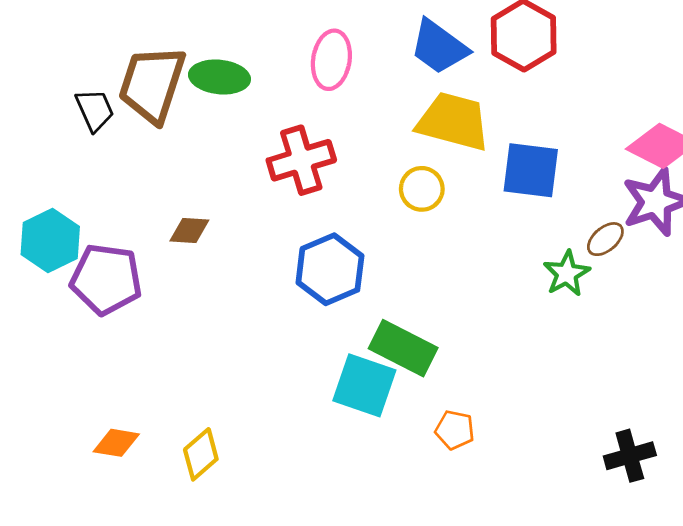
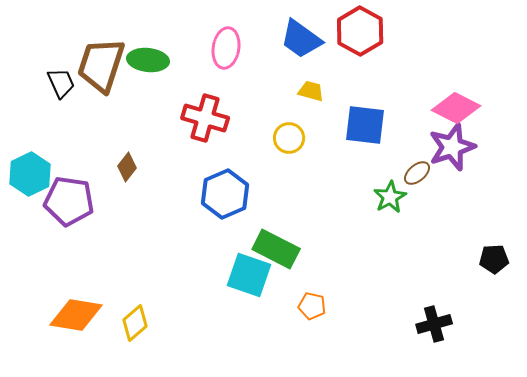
yellow trapezoid: (453, 121) -> (311, 91), size x0.5
red cross: (301, 160) -> (205, 118), turned 33
brown diamond: (189, 230) -> (127, 167), turned -56
orange diamond: (116, 443) -> (76, 315), size x1.6

